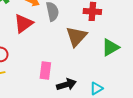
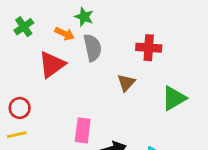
brown triangle: (76, 36) -> (126, 83), size x0.6

